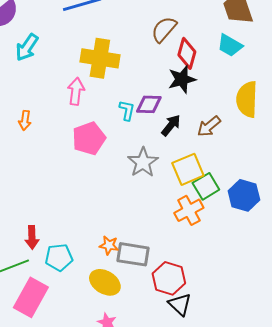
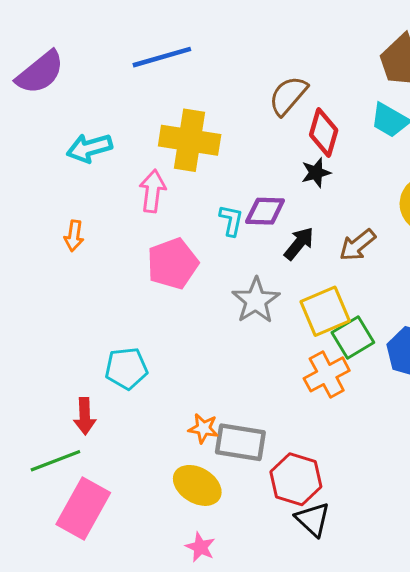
cyan arrow: (27, 47) -> (89, 148), moved, turned 40
black star: (182, 79) -> (316, 173), size x0.7
cyan pentagon: (59, 257) -> (126, 368), moved

